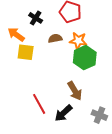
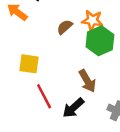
brown semicircle: (55, 38) -> (65, 27), moved, turned -32
yellow square: (26, 52) -> (29, 64), moved

